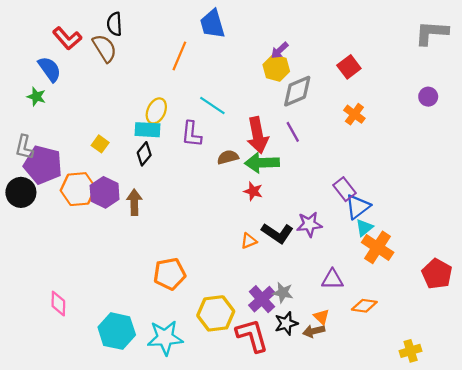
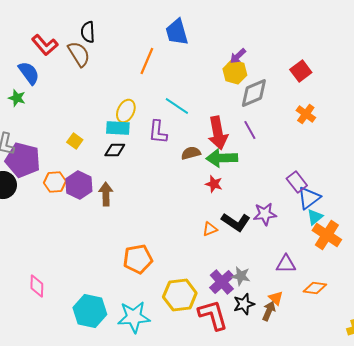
black diamond: (144, 154) -> (115, 150), turned 50
orange hexagon: (78, 189) -> (55, 182), size x0.7
brown arrow: (314, 331) -> (269, 311), turned 126

